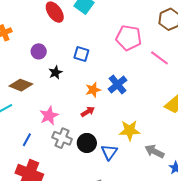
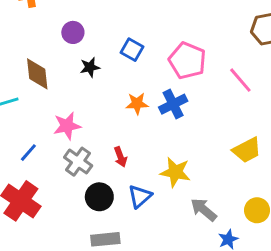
pink pentagon: (129, 38) -> (187, 61), moved
brown diamond: (21, 85) -> (37, 74), turned 50
red arrow: (88, 112) -> (120, 157), moved, turned 88
black circle: (87, 143) -> (99, 197), moved

